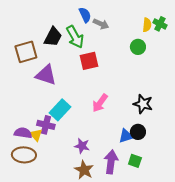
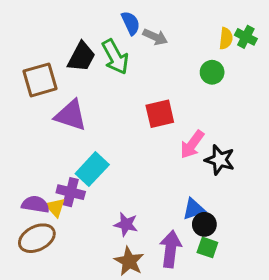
red square: (89, 61) -> (160, 114), moved
pink arrow: (100, 103) -> (192, 144), moved
black circle: (138, 132) -> (204, 224), moved
brown ellipse: (24, 155) -> (37, 238), turned -30

